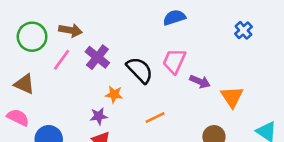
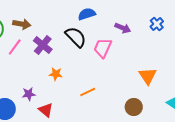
blue semicircle: (174, 17) -> (87, 14), moved
black semicircle: (140, 70) -> (76, 37), moved
purple arrow: (200, 82) -> (123, 28), moved
purple star: (99, 116) -> (29, 94), moved

